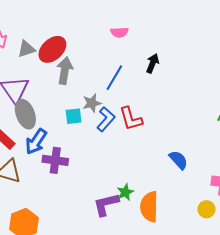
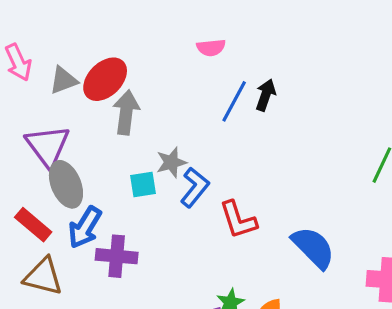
blue line: (114, 78) -> (234, 101), moved
red L-shape: (131, 119) -> (238, 220), moved
blue semicircle: (178, 160) -> (313, 247), size x1.4

